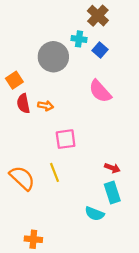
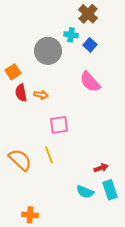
red arrow: (112, 168) -> (101, 168), moved, turned -40
cyan rectangle: (112, 193) -> (110, 190), moved

